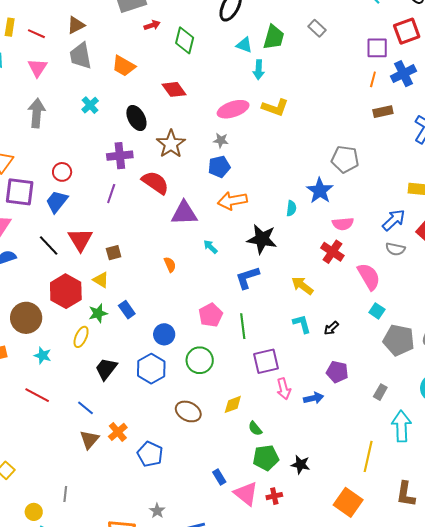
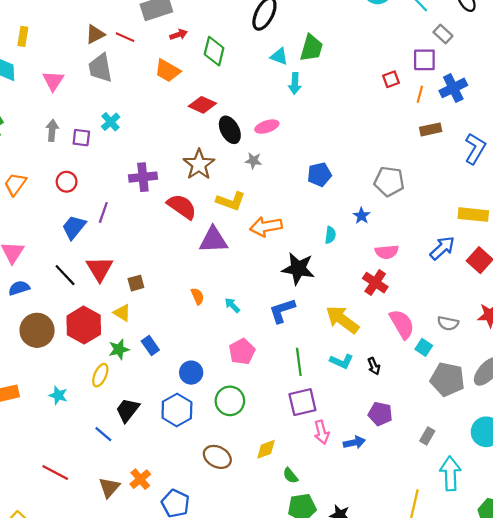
gray rectangle: (317, 28) -> (443, 34), moved
red square: (407, 31) -> (391, 79), moved, size x0.6
red line: (36, 34) -> (125, 37), moved
orange trapezoid: (124, 66) -> (167, 71), moved
red diamond: (174, 89) -> (202, 105), turned -30
yellow L-shape: (275, 107) -> (231, 201), moved
pink ellipse: (233, 109) -> (267, 127), size x0.7
gray arrow: (37, 113) -> (52, 130), size x0.7
black ellipse: (136, 118) -> (230, 130), moved
blue pentagon: (219, 167) -> (319, 175), moved
red circle: (62, 172) -> (67, 182), moved
blue star: (320, 191) -> (362, 216), size x0.6
purple square: (20, 192) -> (81, 138), moved, size x0.6
purple line: (111, 194) -> (103, 212), moved
cyan arrow: (210, 247) -> (232, 305), moved
gray semicircle: (395, 249) -> (448, 323), moved
pink semicircle: (369, 277) -> (402, 324), moved
yellow arrow: (302, 286) -> (342, 320), size x1.4
brown circle: (26, 318) -> (37, 330), moved
cyan L-shape: (302, 324) -> (342, 361), turned 130
green line: (243, 326) -> (299, 362), moved
black arrow: (331, 328) -> (374, 366), turned -70
red line: (37, 395) -> (55, 472), moved
blue line: (86, 408) -> (103, 434), moved

